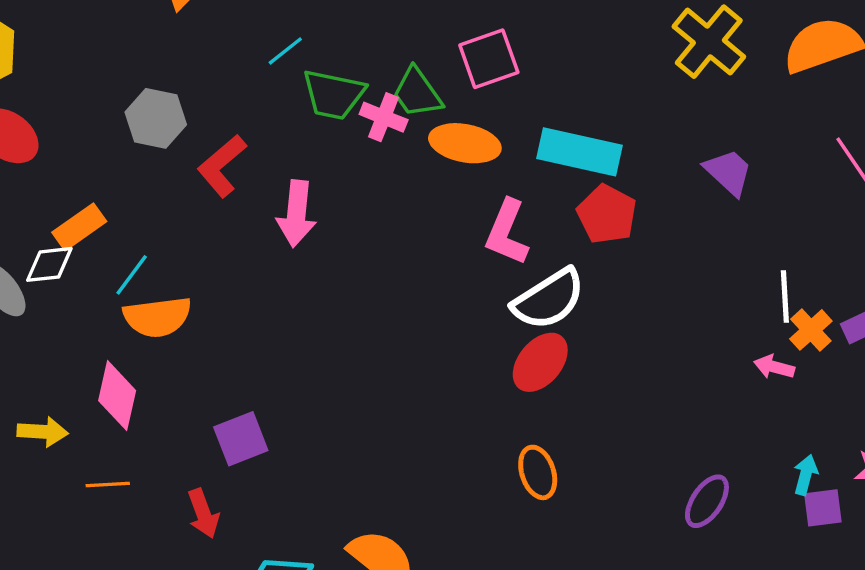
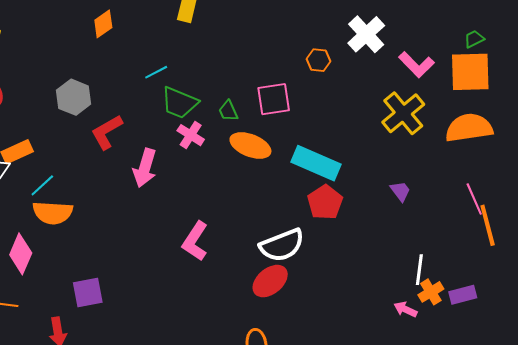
green trapezoid: (417, 93) -> (228, 111), size x0.7
pink cross: (384, 117) -> (191, 135), moved
purple trapezoid: (728, 172) -> (400, 191), size x0.7
pink L-shape: (507, 232) -> (195, 241), moved

